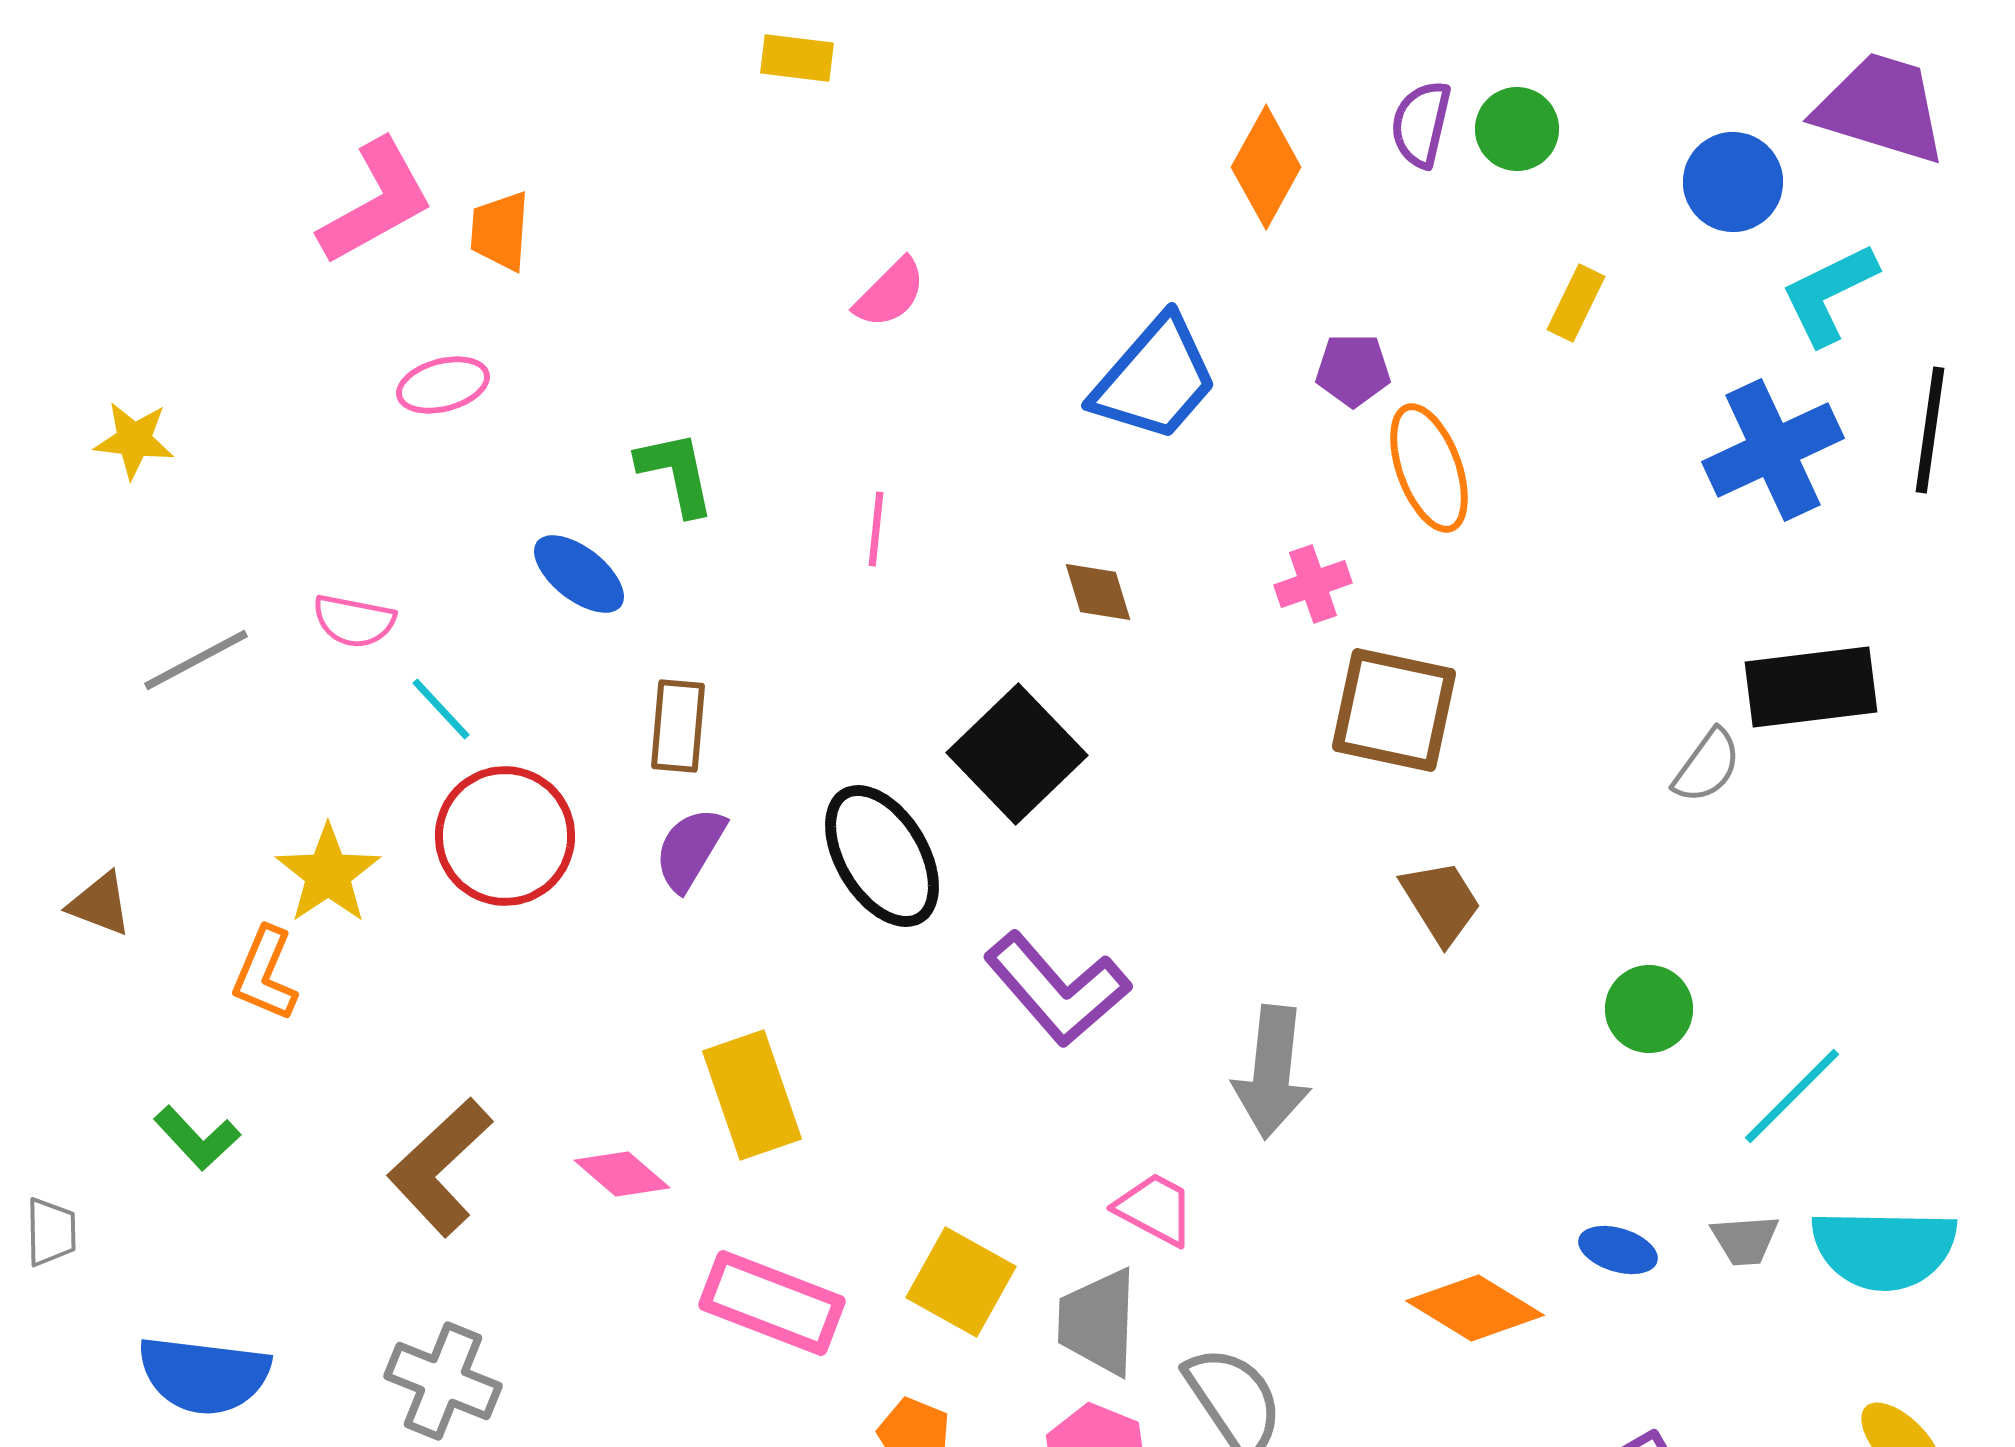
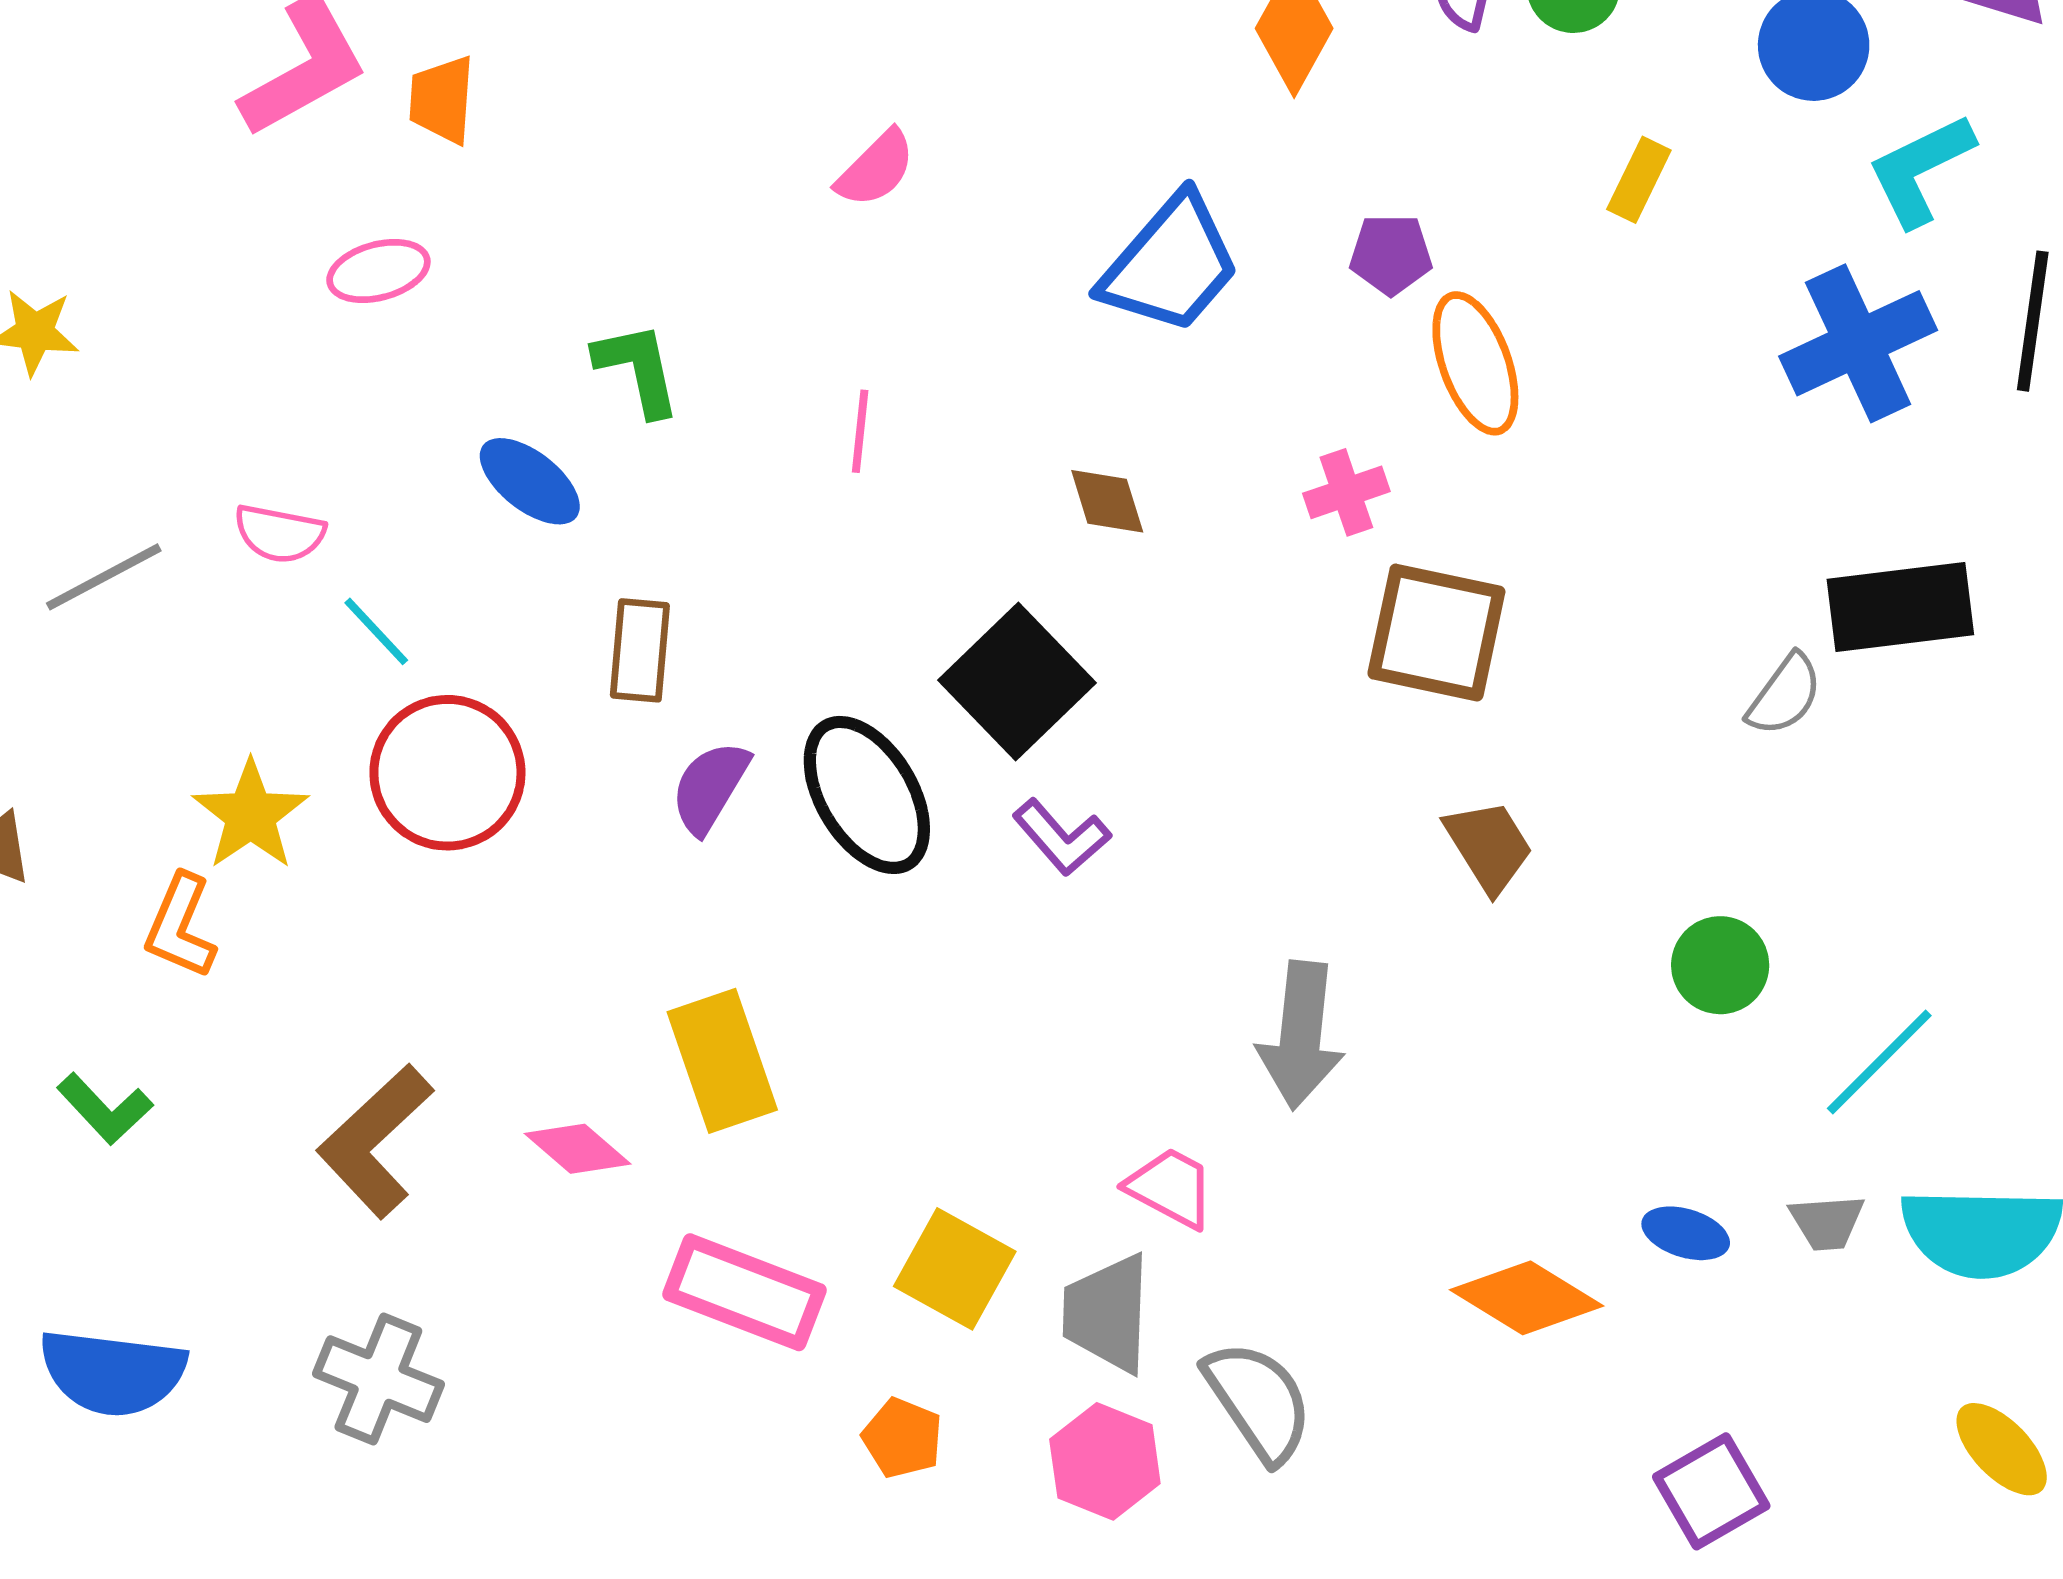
purple semicircle: (690, 849) -> (710, 787), moved
purple L-shape: (1057, 989) -> (1062, 837), moved, size x0.6

